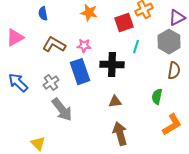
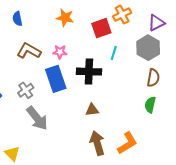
green semicircle: (157, 97) -> (150, 105), moved
orange L-shape: (172, 125) -> (127, 143), moved

